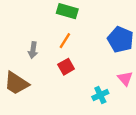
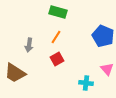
cyan cross: (100, 95) -> (86, 83), turned 32

